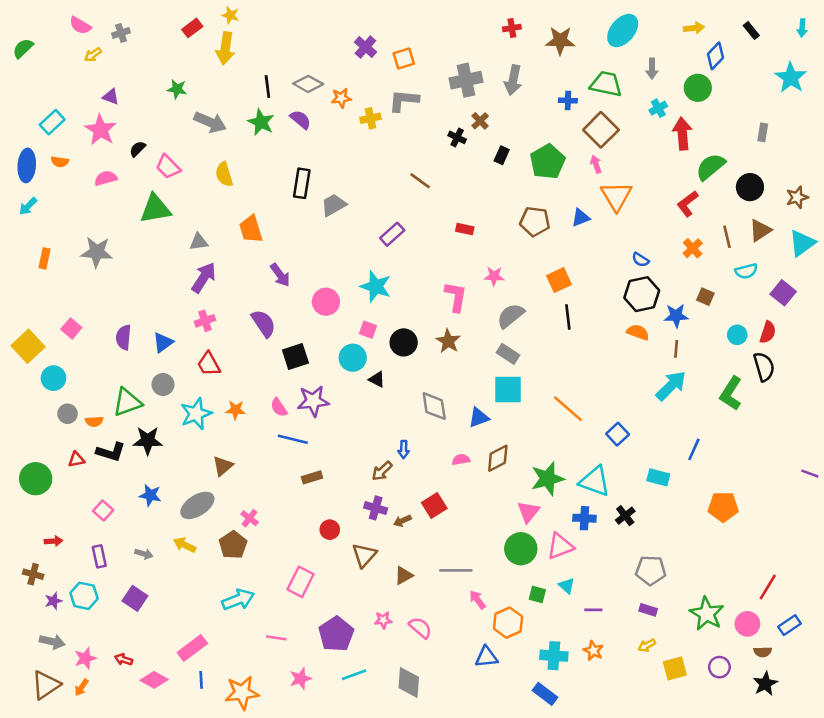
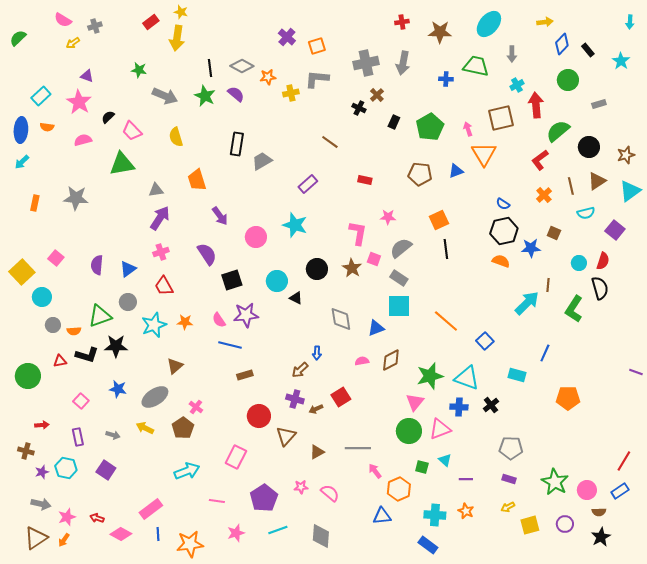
black rectangle: (751, 30) -> (588, 50), moved
cyan star: (791, 78) -> (621, 61), size x0.7
green circle: (698, 88) -> (568, 80), moved
brown square: (601, 130) -> (501, 118), moved, turned 32
gray rectangle: (763, 132) -> (599, 104), turned 64
pink square: (368, 330) -> (374, 259), moved
brown line: (676, 349) -> (548, 285), moved
red circle: (330, 530) -> (259, 416), size x1.5
red line: (768, 587) -> (624, 461), moved

